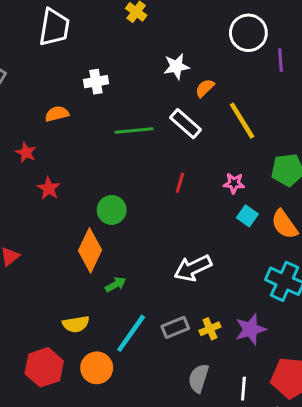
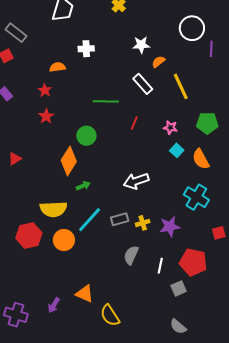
green line: (134, 131) -> (106, 101), moved
red star: (26, 152) -> (45, 90), moved
yellow semicircle: (76, 324) -> (53, 209), size x1.5

